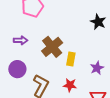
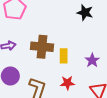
brown cross: (52, 47) -> (42, 47), turned -35

